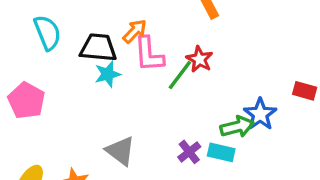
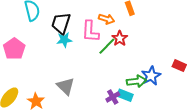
orange arrow: (135, 31) -> (107, 19), moved, turned 56
black trapezoid: (98, 48) -> (61, 23), turned -85
purple cross: (189, 152) -> (113, 97), moved

